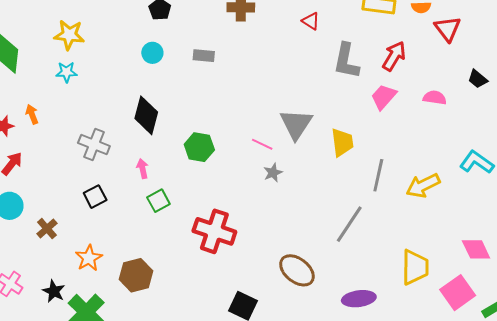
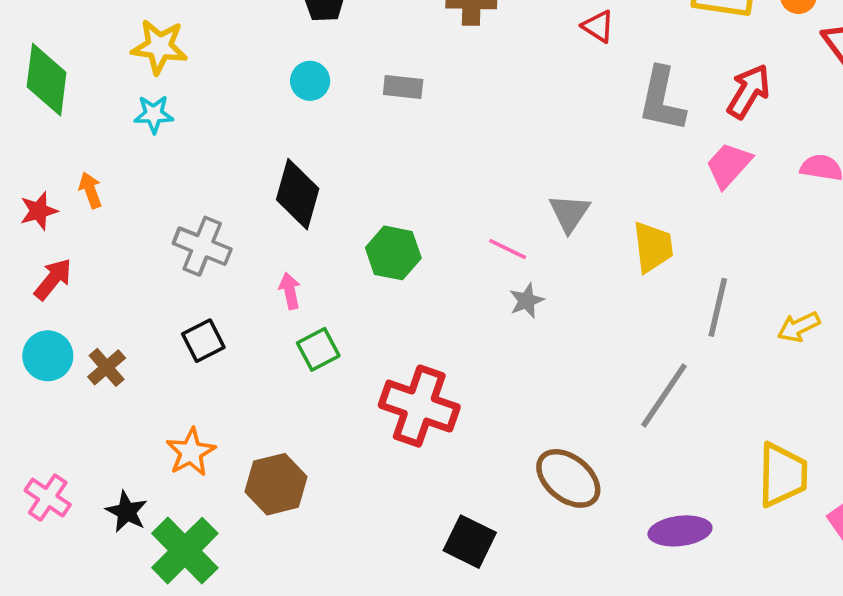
gray triangle: (296, 124) -> (569, 213), size x0.7
yellow arrow: (423, 186) -> (799, 327), size x0.7
brown cross: (47, 229) -> (107, 367), moved

